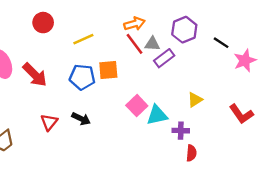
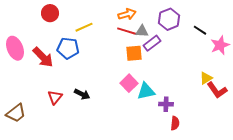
red line: (134, 44) -> (127, 31), turned -36
orange square: (108, 70) -> (134, 53), moved
blue pentagon: (82, 77) -> (68, 48), moved
yellow triangle: (195, 100) -> (206, 78), moved

